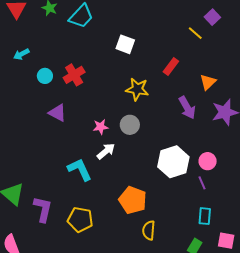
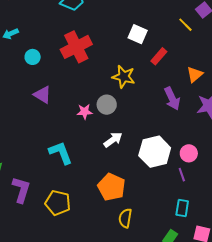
white square: (125, 44) -> (138, 34), moved
red cross: (74, 75) -> (76, 47), moved, size x1.4
gray circle: (130, 125) -> (107, 105), moved
white arrow: (106, 151) -> (113, 140), moved

